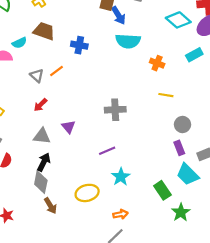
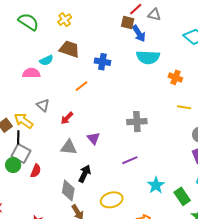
gray triangle: (37, 76) -> (43, 105), moved
black arrow: (44, 162) -> (85, 174), moved
cyan star: (121, 177) -> (156, 185), moved

